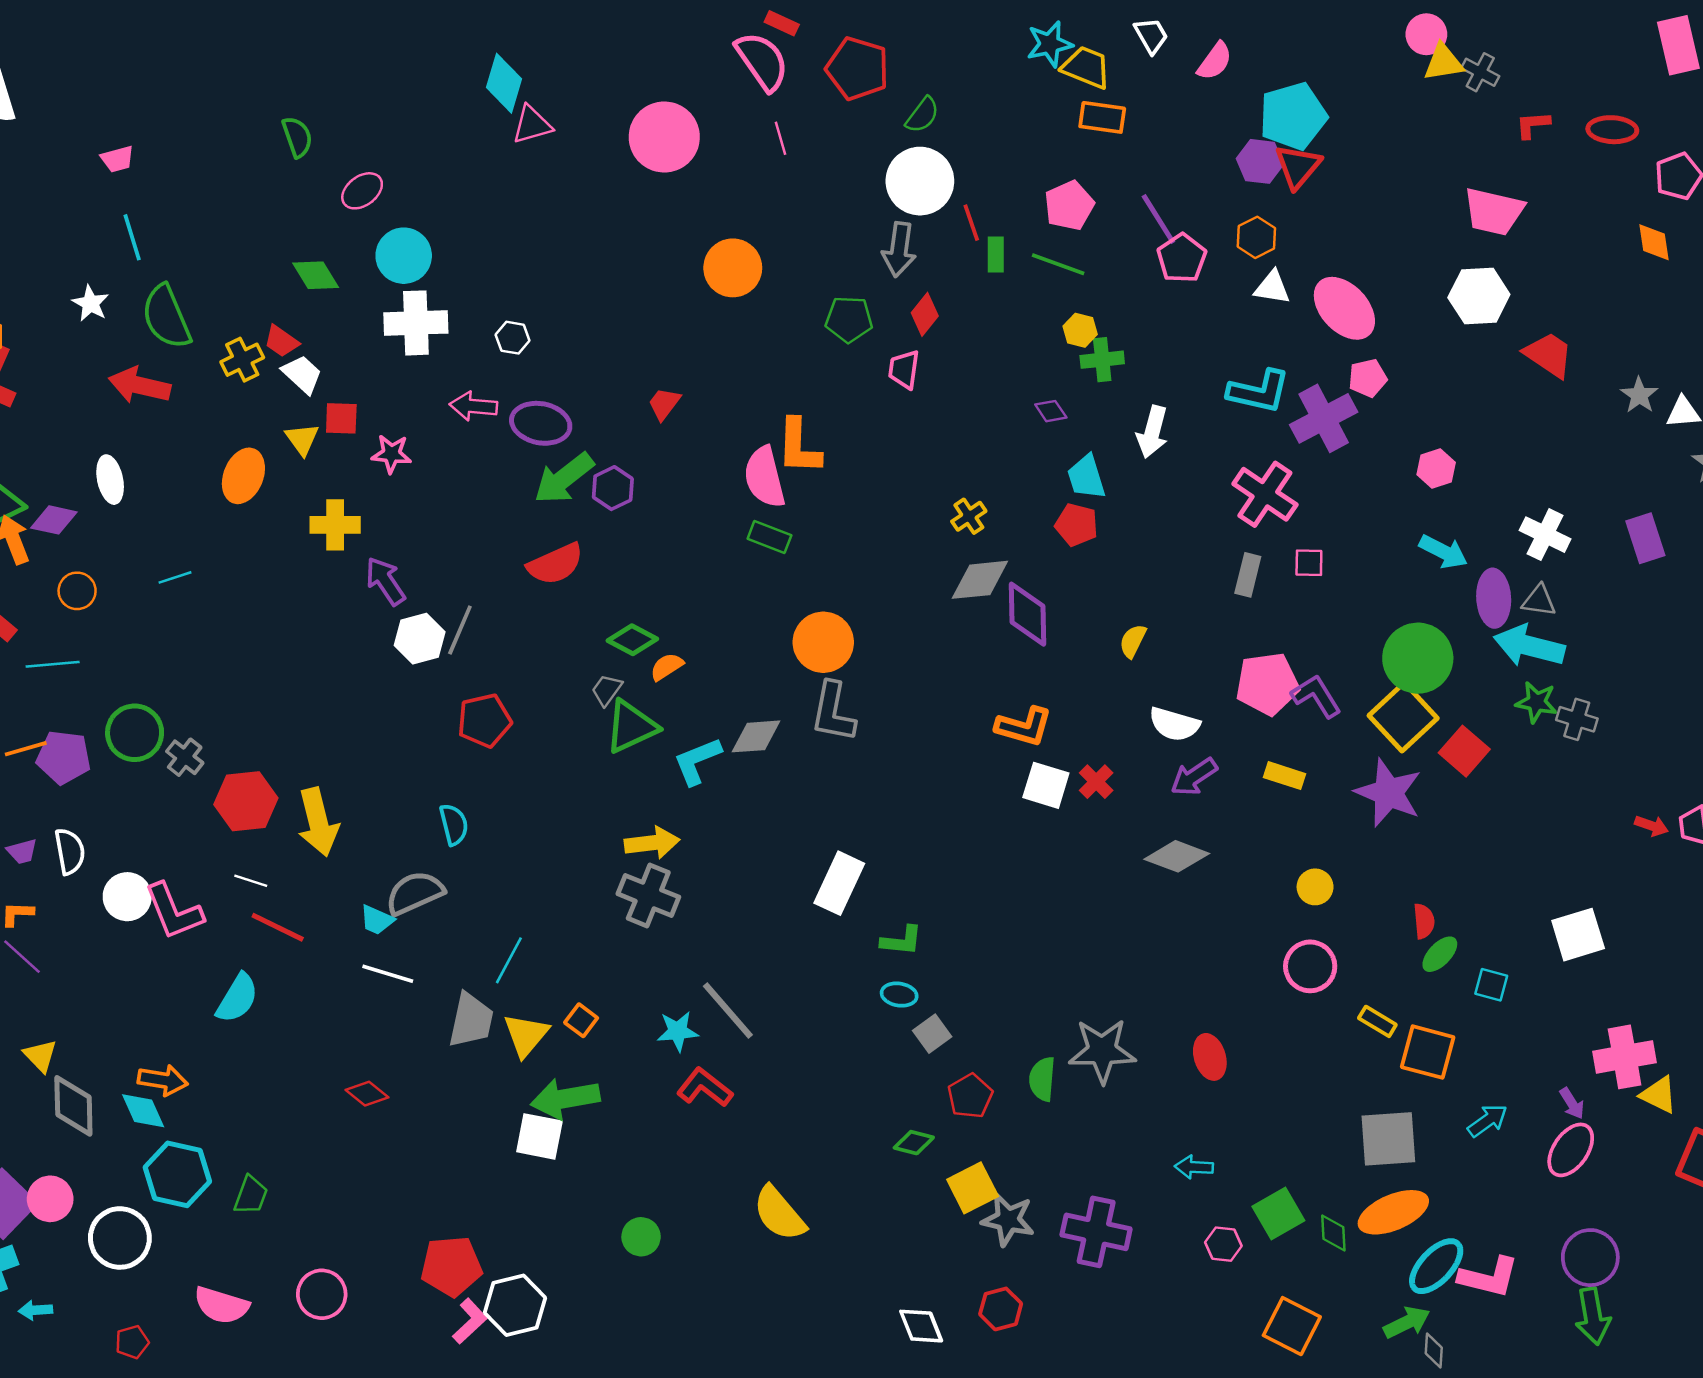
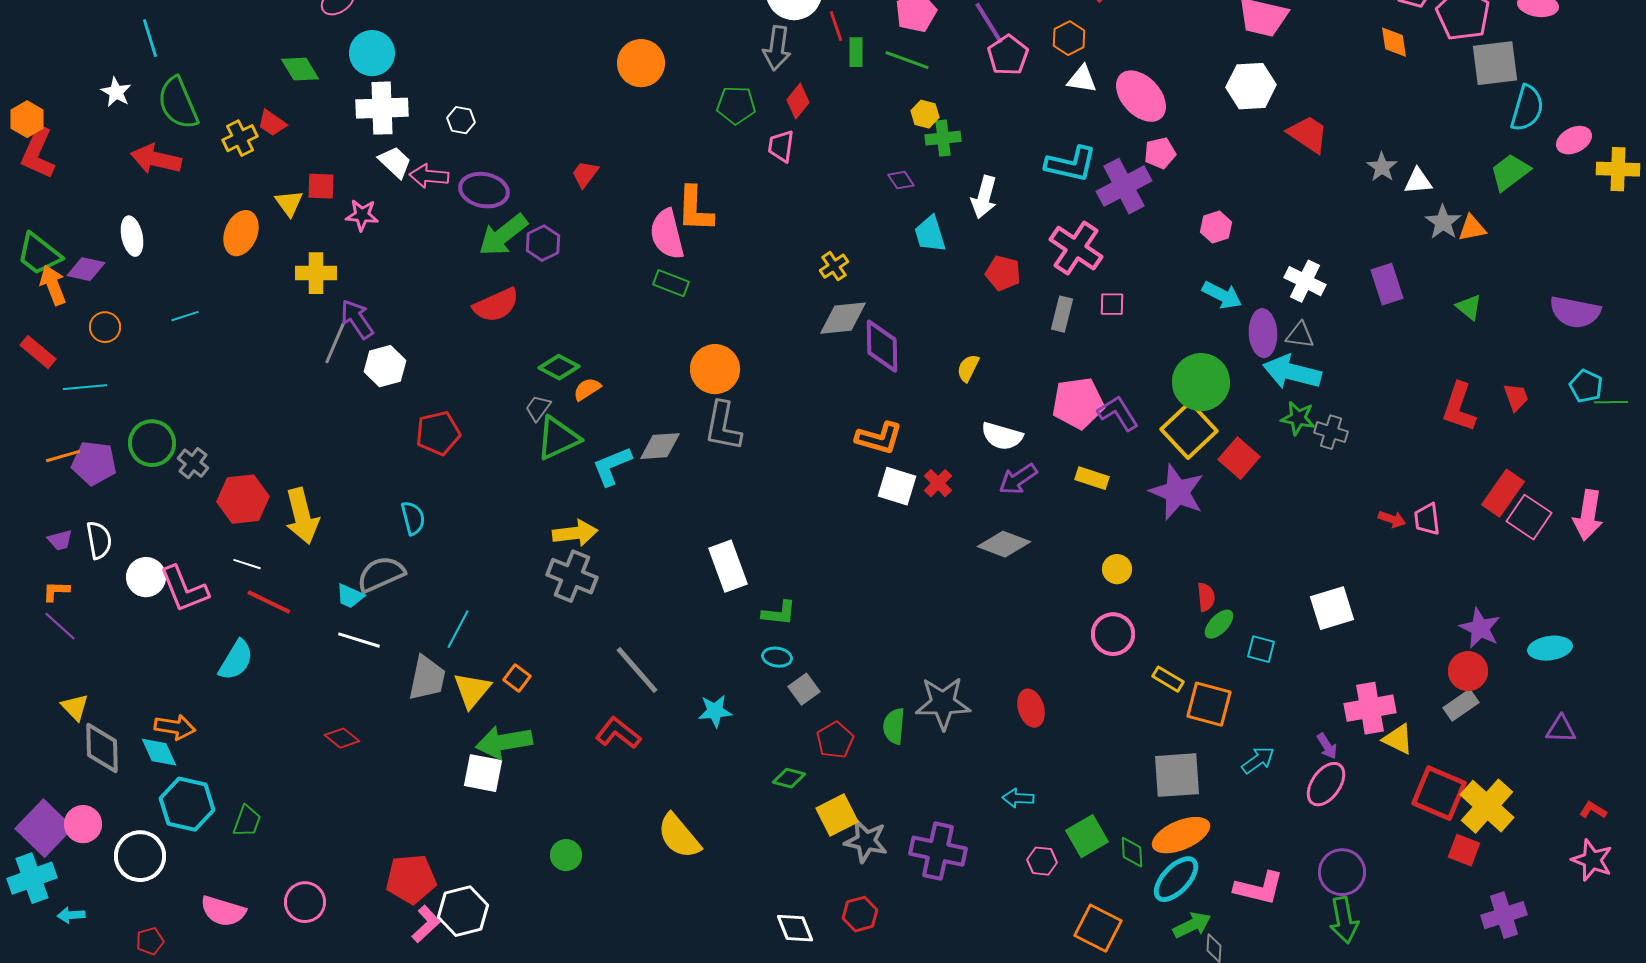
white trapezoid: (302, 374) -> (395, 162), moved
red pentagon: (1077, 525) -> (1003, 273), moved
gray line: (460, 630) -> (335, 343), moved
white rectangle: (839, 883) -> (728, 566), turned -45
cyan star: (678, 1031) -> (715, 711), moved
cyan ellipse: (1436, 1266) -> (1176, 879), moved

